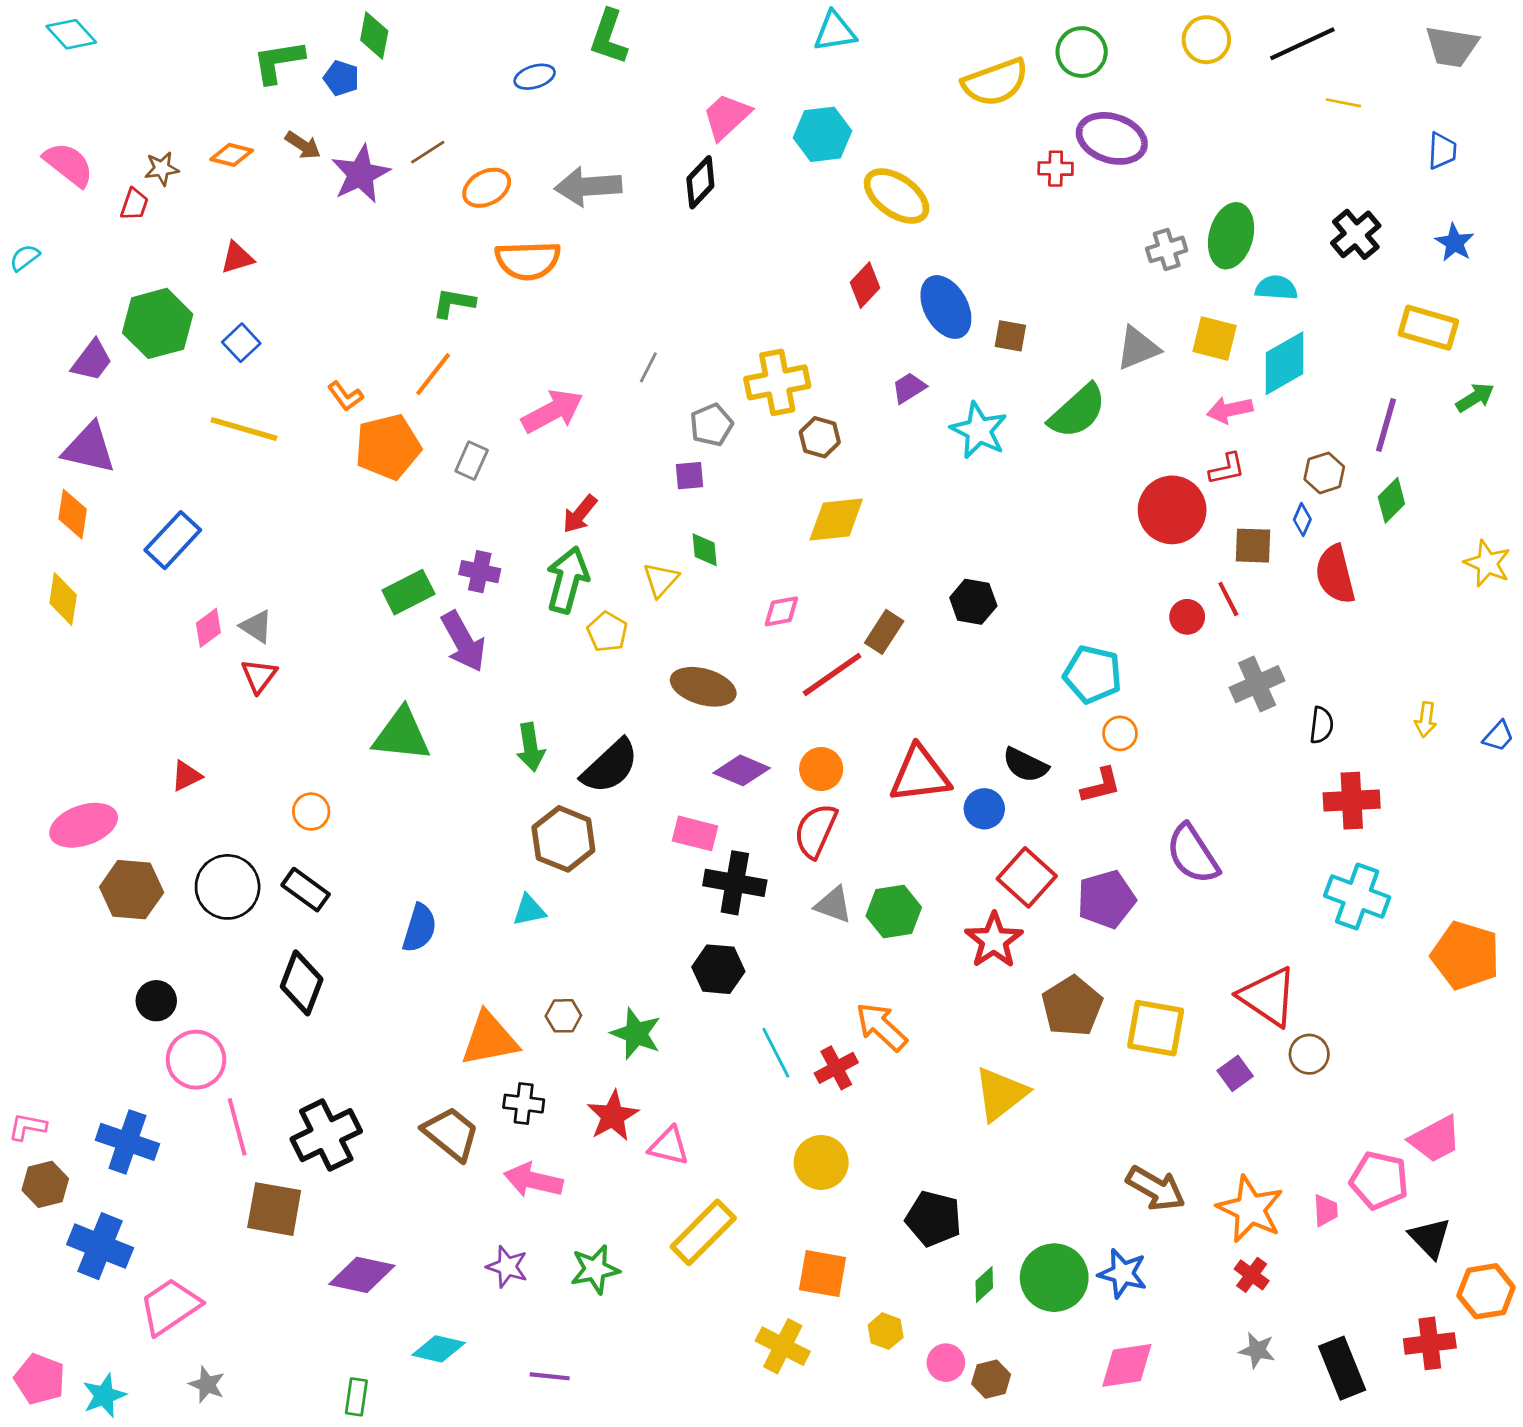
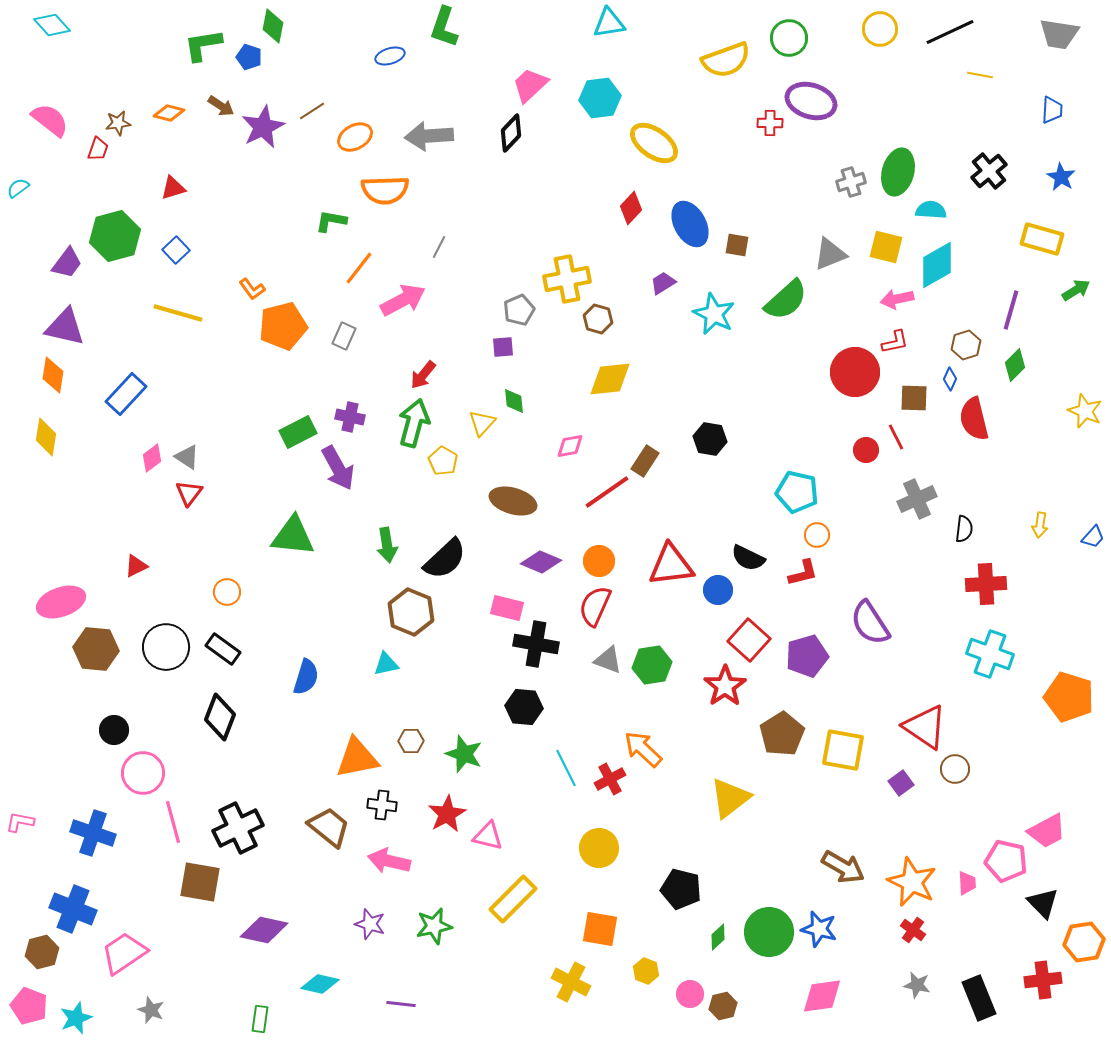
gray line: (648, 367) -> (439, 247), moved
orange line: (433, 374) -> (359, 268), moved
brown hexagon: (45, 1184) -> (42, 952), moved

